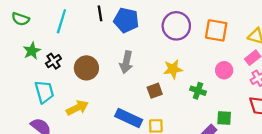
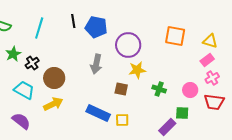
purple circle: (176, 26) -> (128, 45), moved
brown circle: (86, 68) -> (54, 78), moved
pink circle: (224, 70) -> (190, 90), moved
brown square: (155, 91) -> (121, 89), turned 32
cyan trapezoid: (44, 92) -> (24, 90), turned -45

